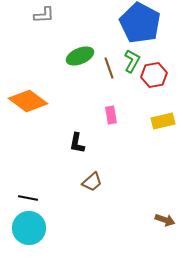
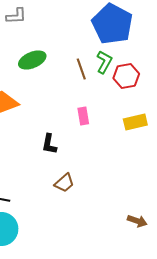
green ellipse: (80, 56) -> (32, 60), moved

